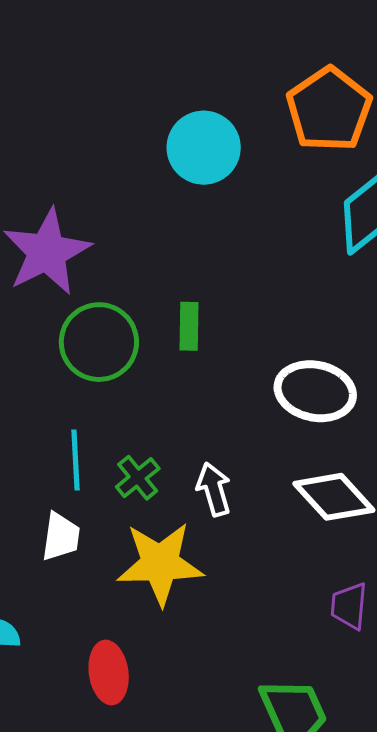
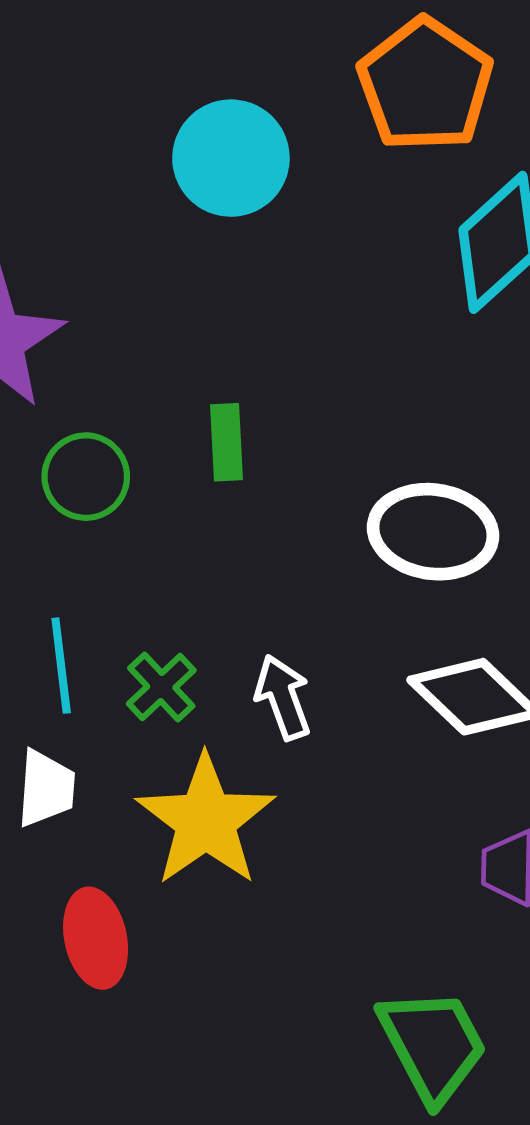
green circle: (99, 342) -> (86, 477), size x0.7
yellow star: (160, 564) -> (206, 820), turned -30
red ellipse: (109, 672) -> (96, 938), moved

